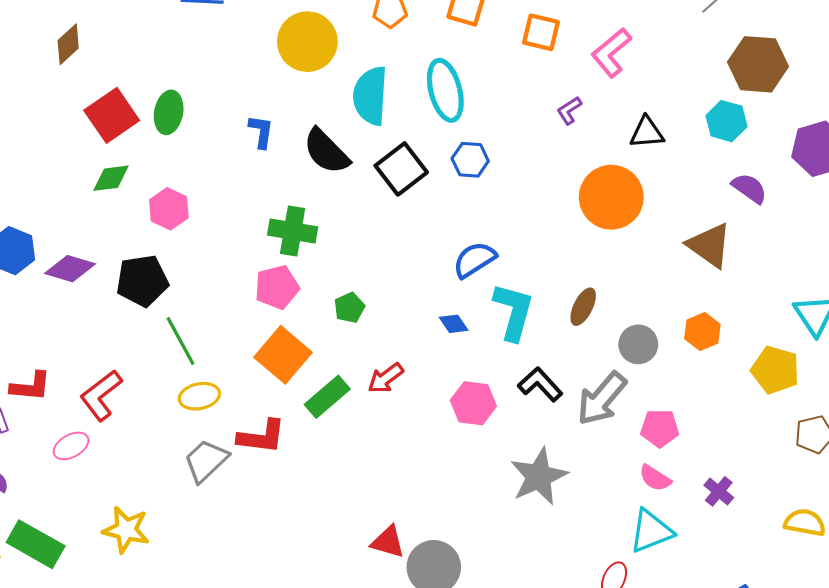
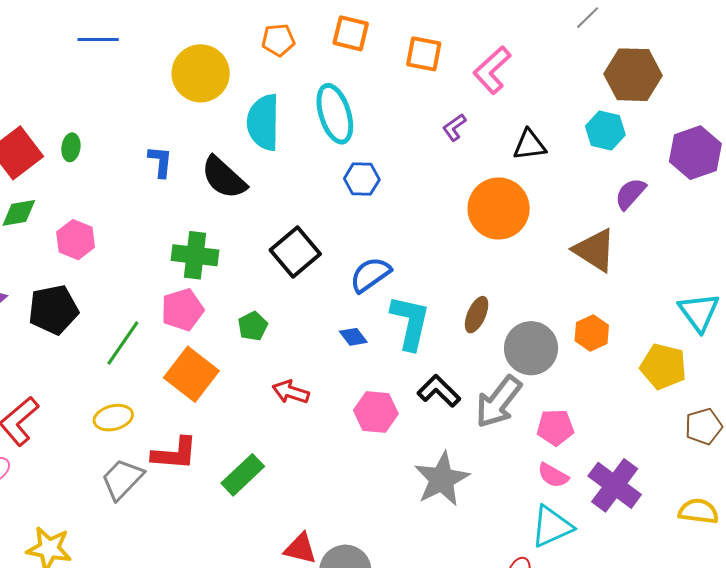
green ellipse: (169, 112) -> (71, 147), size x0.7
black square: (401, 169) -> (295, 252), moved
purple semicircle: (749, 188) -> (630, 194), turned -81
green line: (181, 341) -> (123, 343), moved, turned 66
gray circle: (638, 344) -> (531, 348), size x1.4
red arrow: (386, 378) -> (291, 392), turned 57
green rectangle: (327, 397) -> (243, 475), moved
purple cross: (719, 491) -> (615, 485), size x1.8

